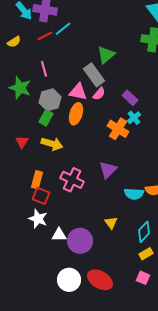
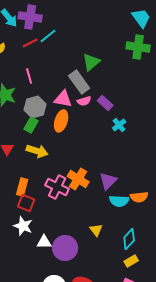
pink semicircle: (99, 94) -> (84, 101), turned 32
purple rectangle: (130, 98) -> (105, 103), moved
orange cross: (118, 129) -> (78, 179), moved
purple triangle: (108, 170) -> (108, 181), moved

